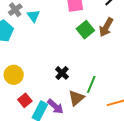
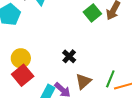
green line: (91, 84) -> (110, 79), moved
red square: (25, 100) -> (23, 75), moved, size x1.5

